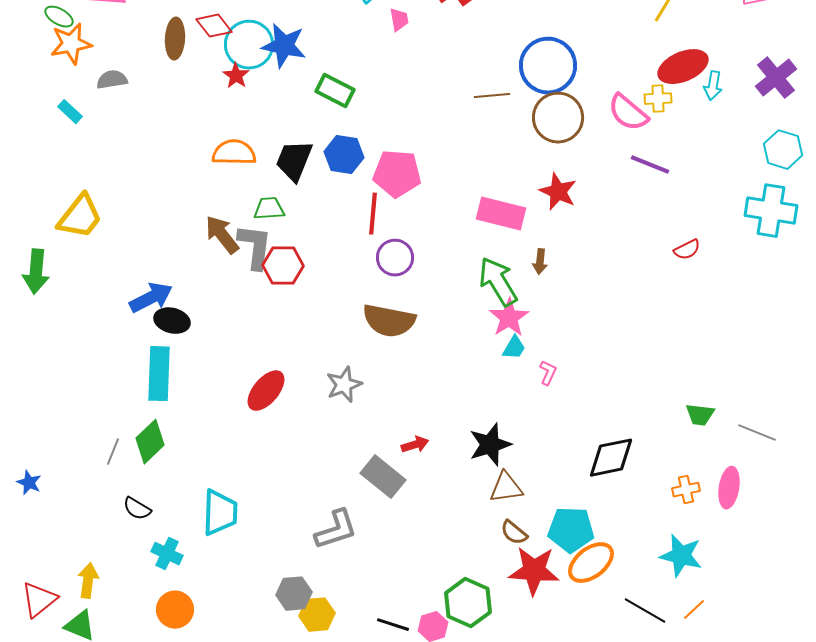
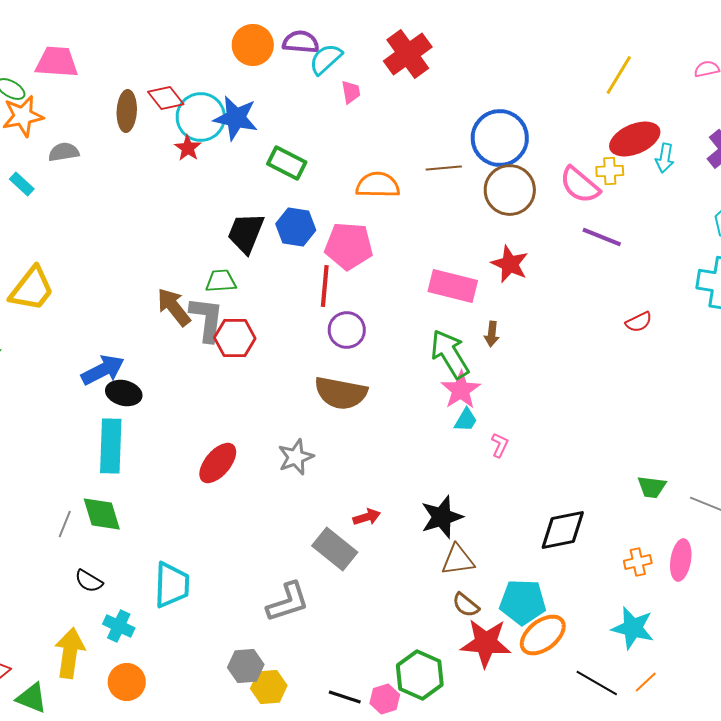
orange semicircle: (234, 153) -> (378, 185), moved
green diamond: (150, 442) -> (102, 514), turned -63
yellow arrow: (88, 581) -> (70, 653), moved, size x1.4

